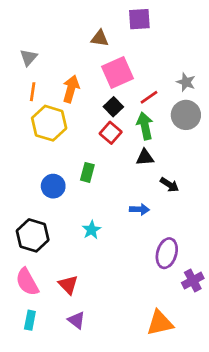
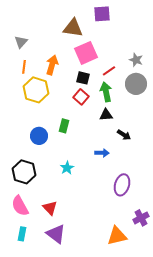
brown triangle: (100, 38) -> (73, 28), size x1.5
black square: (113, 107) -> (83, 78), turned -32
purple cross: (193, 281) -> (141, 218), moved
purple triangle: (76, 320) -> (56, 234), size x1.5

